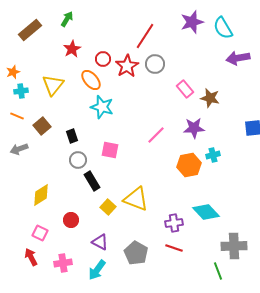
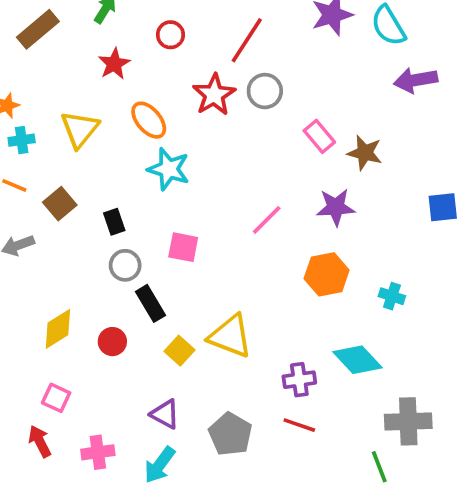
red circle: (103, 59) -> (170, 35), moved
cyan cross: (213, 155) -> (392, 296), moved, turned 32
red circle: (71, 220) -> (112, 342), moved

